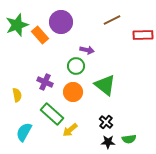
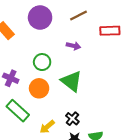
purple circle: (61, 22) -> (40, 18), moved
purple arrow: (87, 50) -> (73, 46), moved
yellow arrow: (70, 130) -> (47, 127), moved

